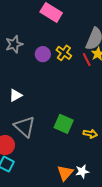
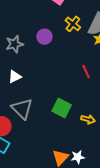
gray star: (14, 44) -> (14, 44), moved
yellow cross: (64, 53) -> (73, 24), moved
red line: (87, 60) -> (86, 72), moved

